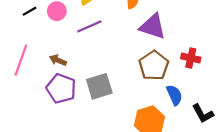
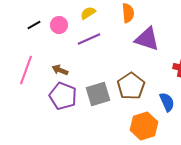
brown pentagon: (154, 66) -> (131, 86), moved

